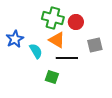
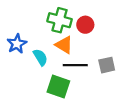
gray square: (95, 45) -> (107, 65), moved
green square: (52, 77) -> (58, 86), size x1.5

